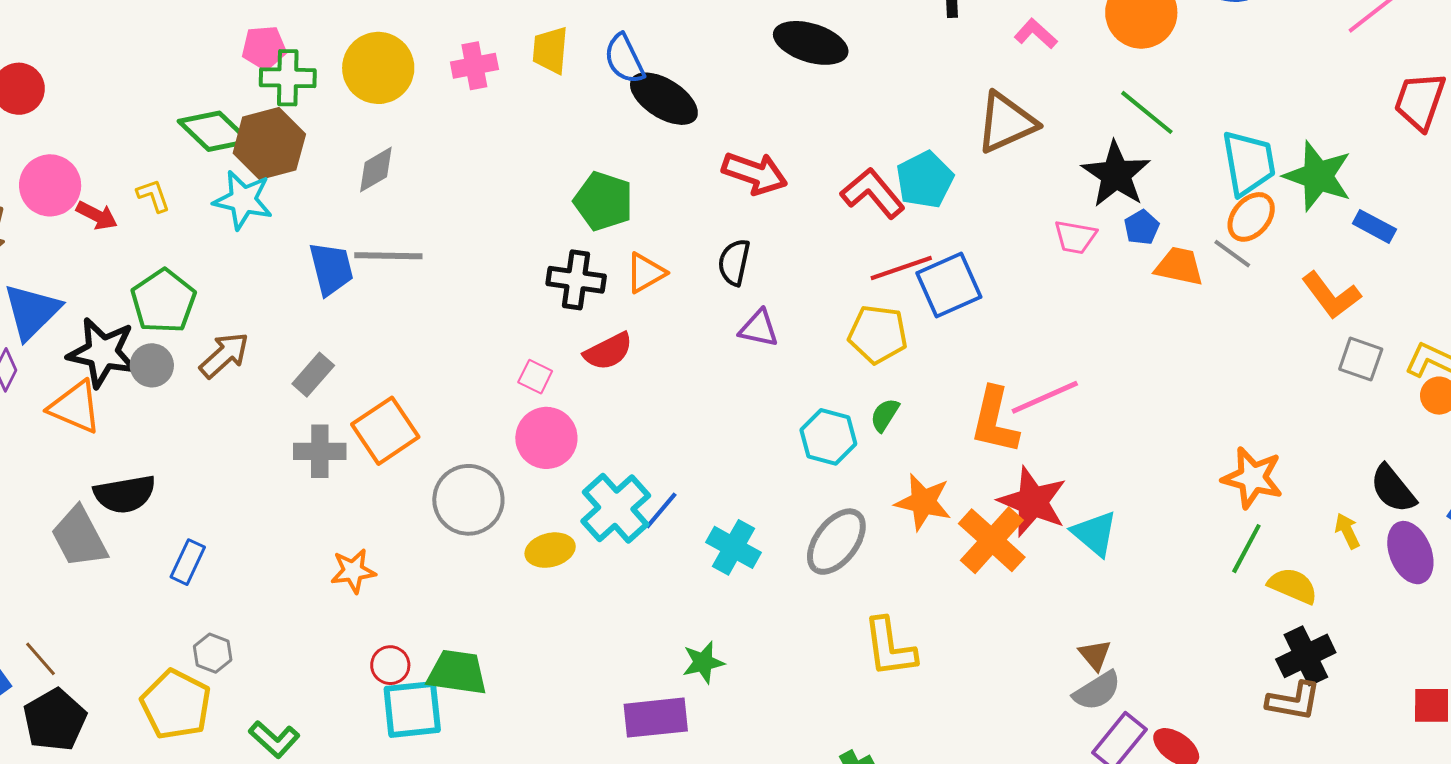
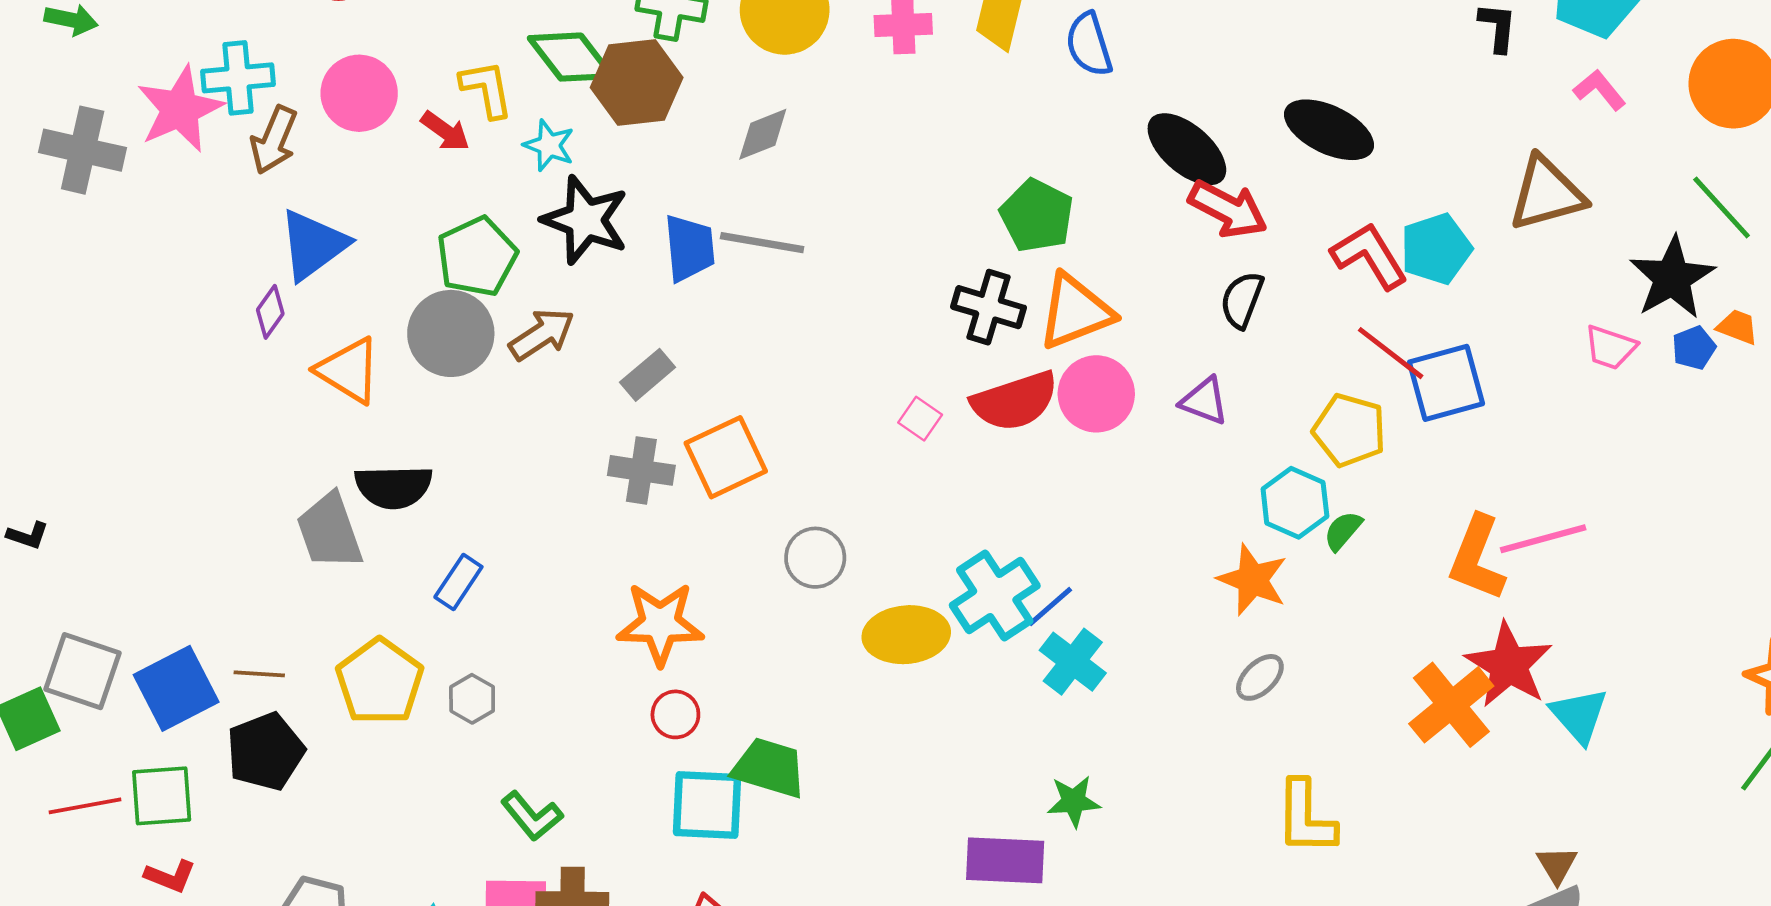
black ellipse: (811, 43) -> (1329, 130), moved
black ellipse: (664, 99) -> (1187, 149), moved
yellow L-shape: (153, 196) -> (487, 89), moved, size x1.4
cyan star: (243, 200) -> (549, 145), moved, size x0.7
red arrow: (97, 216) -> (445, 131), moved
black semicircle: (734, 262) -> (1242, 300), moved
orange trapezoid: (1179, 266) -> (1738, 327), moved, size x0.7
red line: (901, 268) -> (1391, 353), turned 48
orange triangle: (646, 273) -> (1075, 312), size x1.5
red semicircle: (608, 351) -> (1015, 401), size x1.4
black star: (103, 353) -> (585, 220), moved
gray circle: (152, 365) -> (451, 333), size x1.6
cyan hexagon: (828, 437) -> (1295, 503), moved
pink circle: (546, 438) -> (1096, 394), moved
gray circle: (468, 500) -> (815, 558), size x0.7
orange star: (923, 502) -> (1253, 580), moved
gray ellipse: (836, 542) -> (1260, 677), size x0.6
cyan cross: (733, 547) -> (1073, 662), moved
yellow ellipse: (550, 550) -> (906, 635), size x1.4
orange star: (353, 571) -> (660, 624), size x1.5
brown line: (40, 659) -> (259, 674), turned -54
red circle: (390, 665) -> (675, 714), moved
yellow pentagon: (176, 705) -> (380, 682), moved

